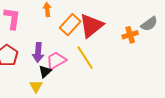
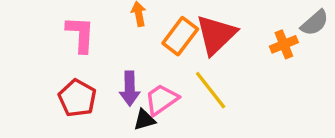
black triangle: (45, 71) -> (144, 120), turned 32

